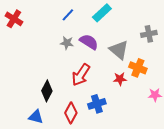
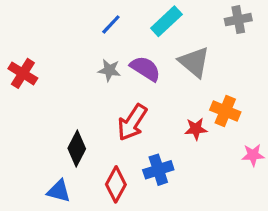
red cross: (14, 19) -> (23, 73), moved
gray cross: (149, 34) -> (238, 20), moved
gray triangle: (119, 50) -> (194, 62), moved

